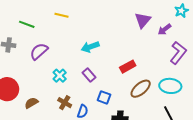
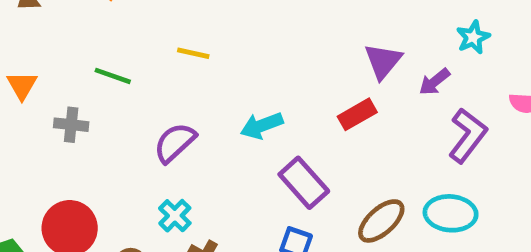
purple semicircle: (39, 51) -> (175, 143), moved
red rectangle: (128, 67) -> (357, 114), moved
purple rectangle: (89, 75) -> (304, 183), moved, size x1.5
cyan cross: (60, 76) -> (175, 216), moved

